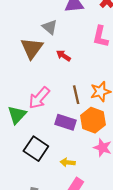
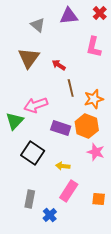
gray triangle: (50, 27) -> (38, 25), moved
brown line: (76, 95) -> (71, 88), moved
pink arrow: (39, 98) -> (36, 105), turned 30

